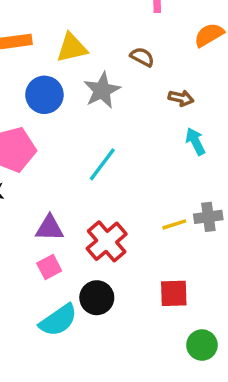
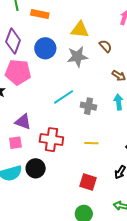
yellow triangle: (72, 48) -> (80, 30), moved
gray cross: (208, 217) -> (88, 106), moved
red cross: (107, 241) -> (51, 140), turned 30
red square: (174, 293) -> (88, 182), moved

